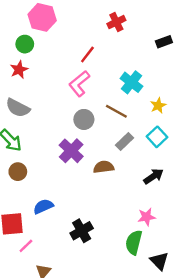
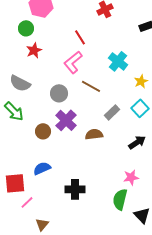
red line: (87, 55) -> (80, 37), turned -70
red star: (19, 70) -> (34, 50), moved
brown line: (116, 111) -> (91, 86), moved
gray circle: (84, 119) -> (59, 93), moved
brown circle: (18, 172) -> (43, 131), moved
black cross: (82, 231) -> (75, 189), turned 30

